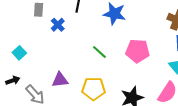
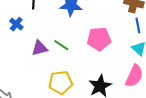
purple triangle: (60, 80) -> (39, 48), moved

